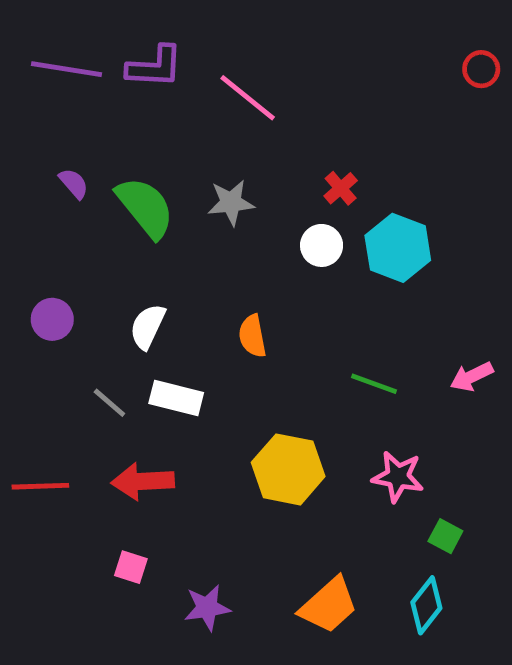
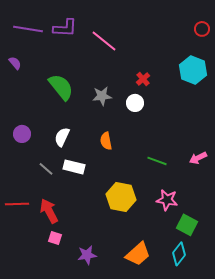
purple semicircle: (74, 183) -> (15, 63), moved
gray star: (231, 203) -> (102, 96), moved
cyan hexagon: (398, 248) -> (193, 70), moved
red arrow: (143, 481) -> (49, 211), moved, turned 65
green square: (445, 536) -> (187, 225), size x1.5

